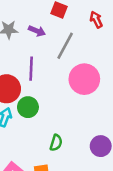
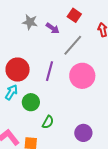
purple line: (31, 69) -> (49, 71), moved
green circle: (28, 107) -> (31, 102), moved

